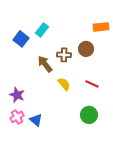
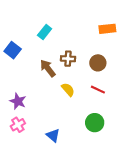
blue square: (21, 39) -> (13, 50), moved
brown circle: (86, 49) -> (98, 63), moved
blue triangle: (36, 120) -> (53, 135), moved

